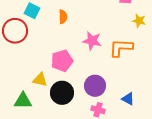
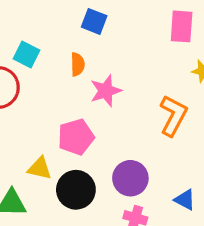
pink star: (92, 41) -> (106, 91), moved, turned -30
orange L-shape: (121, 48) -> (173, 116), turned 115

